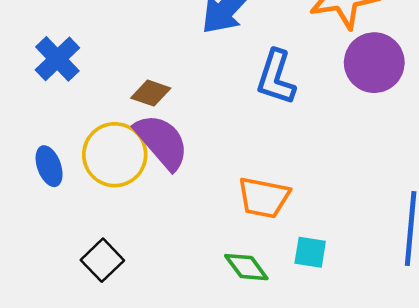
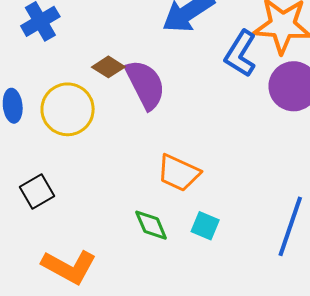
blue L-shape: (276, 77) -> (241, 54), moved
purple semicircle: (162, 142) -> (145, 84), moved

